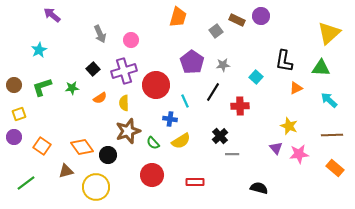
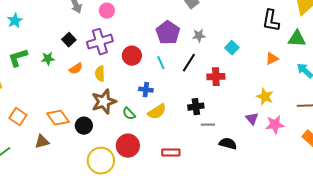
black L-shape: (284, 61) -> (271, 21), moved
red circle: (156, 85) -> (132, 56), size x0.7
cyan line: (185, 101) -> (161, 63), moved
black cross: (220, 136) -> (196, 107), turned 35
yellow circle: (96, 187) -> (101, 161), moved
black semicircle: (259, 188) -> (228, 144), moved

